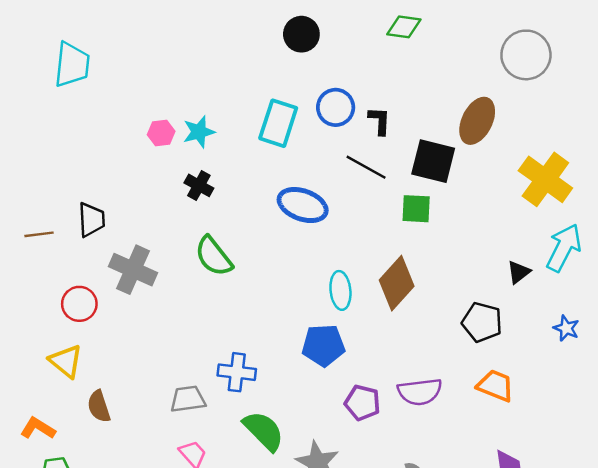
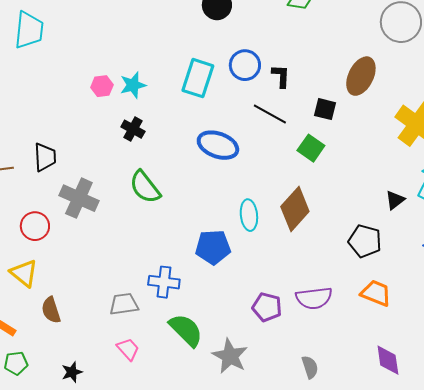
black square: (433, 161) -> (325, 109), size x0.6
green square: (416, 209) -> (311, 148), turned 32
blue pentagon: (323, 345) -> (213, 247), moved

